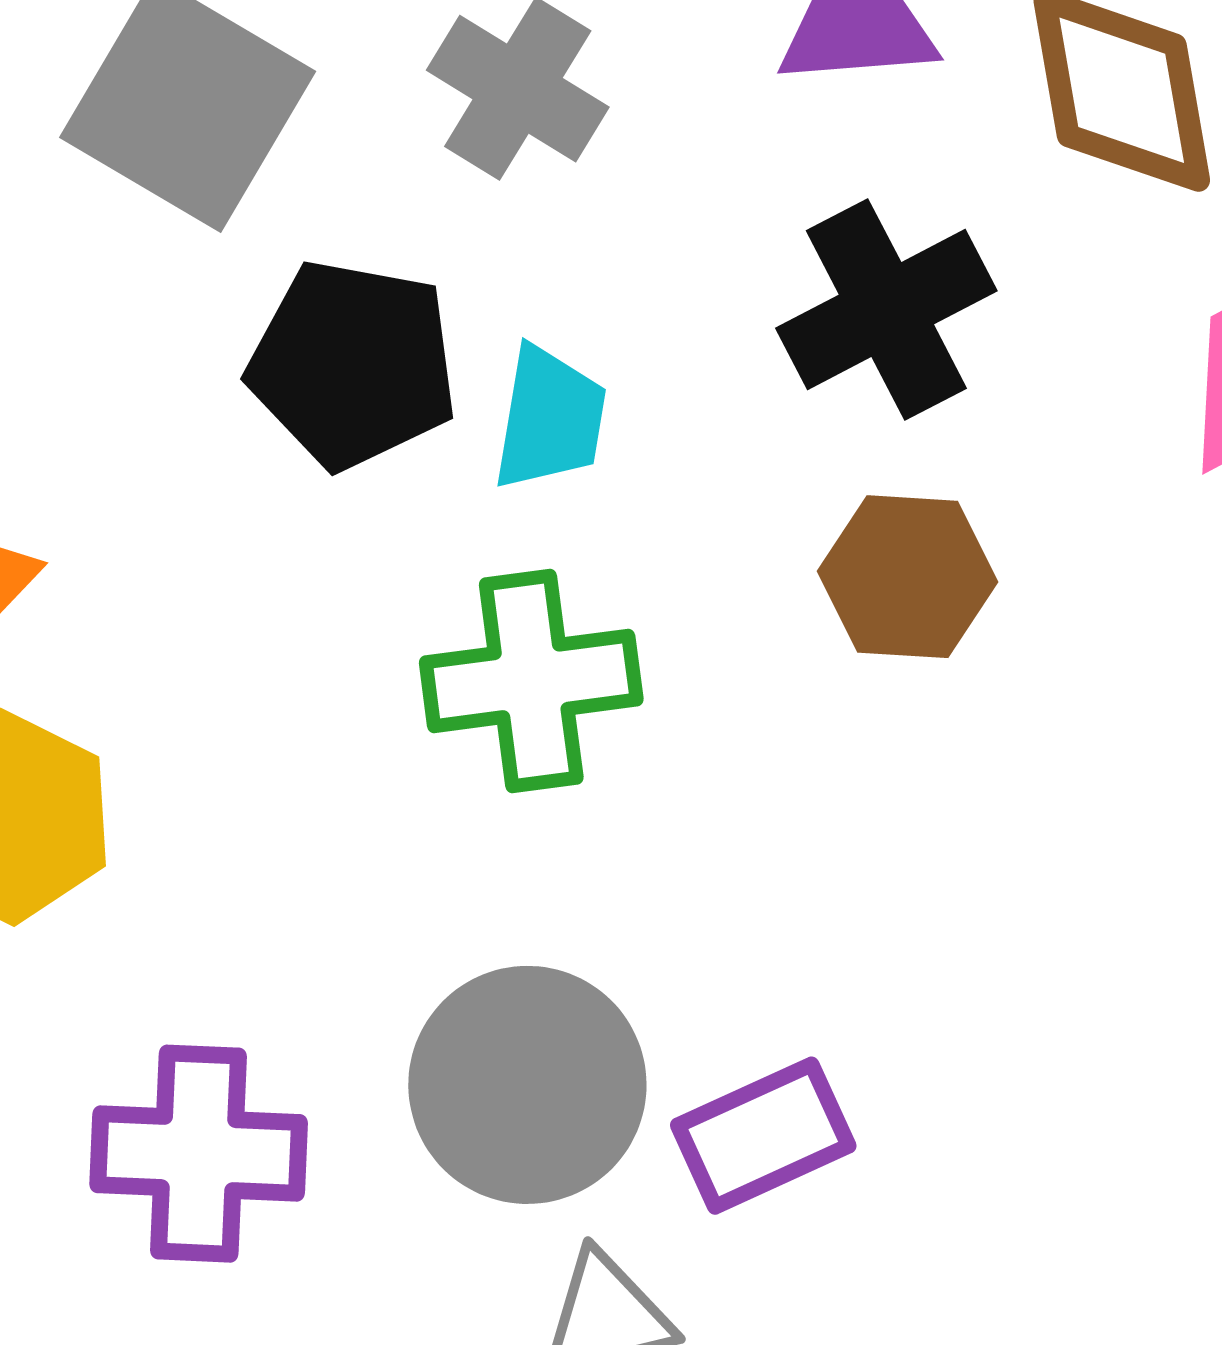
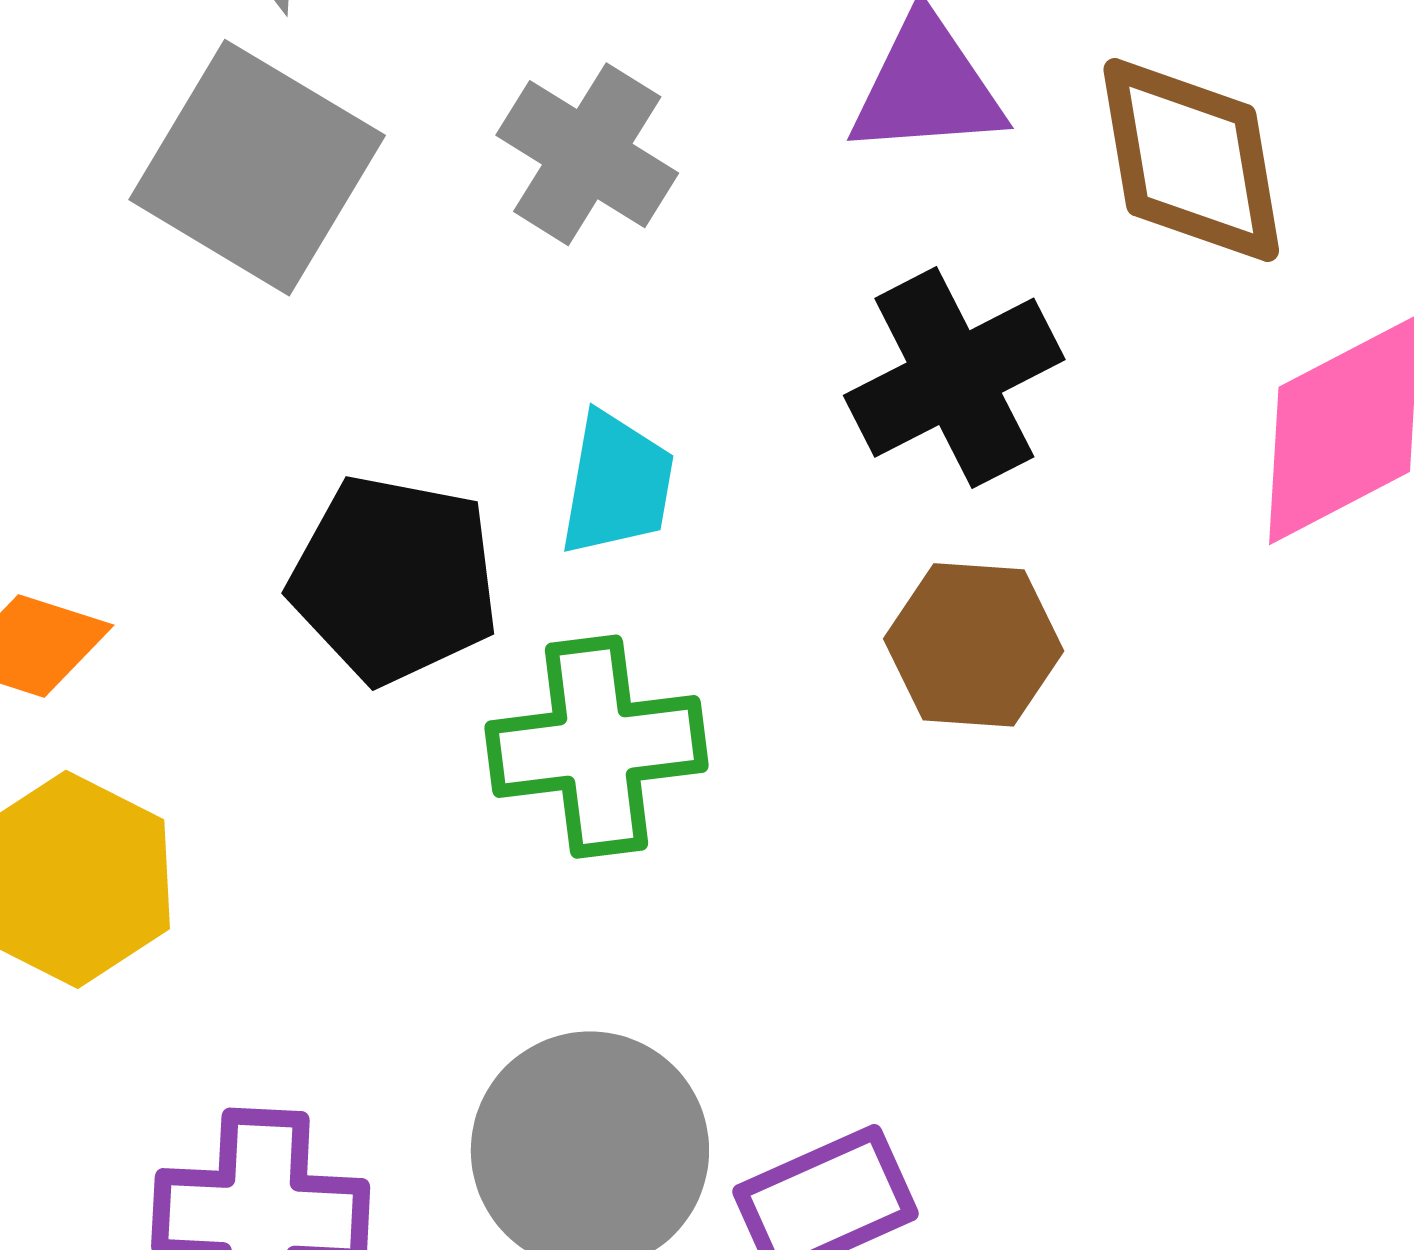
black pentagon: (353, 364) -> (394, 579), moved

